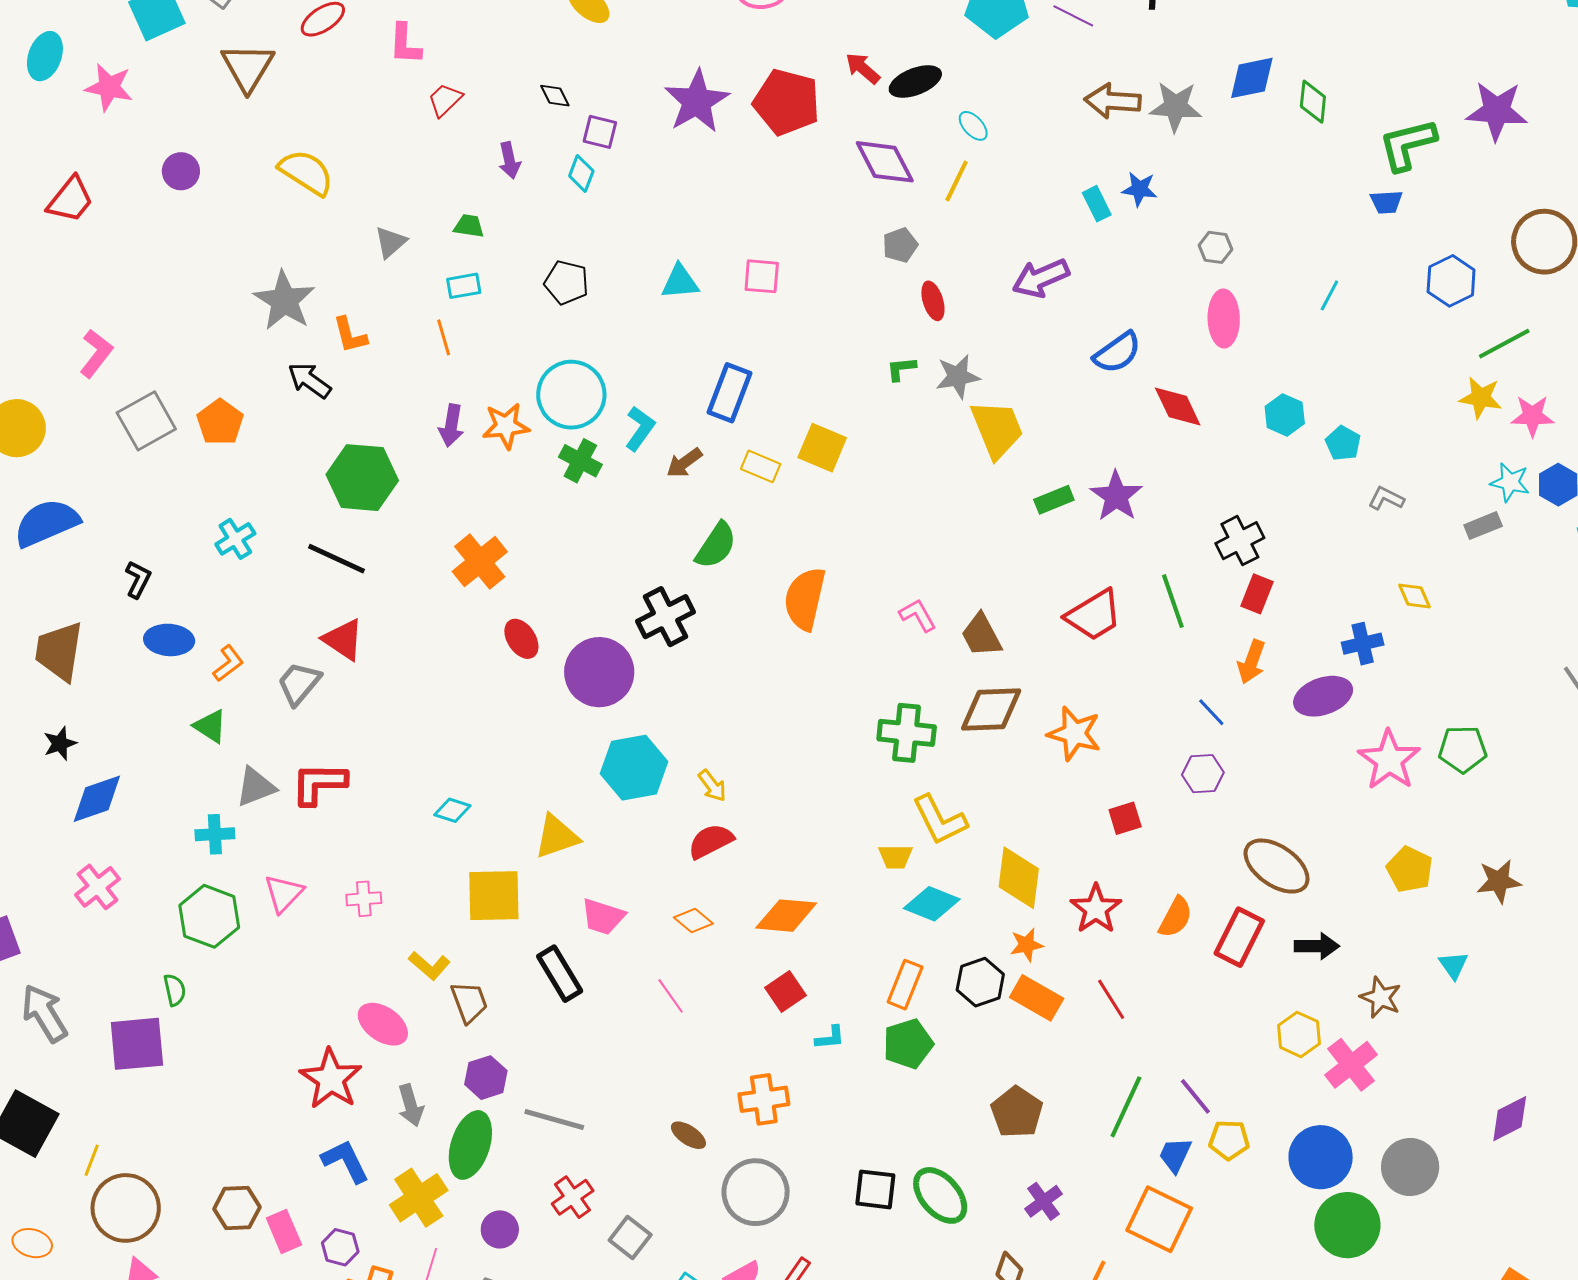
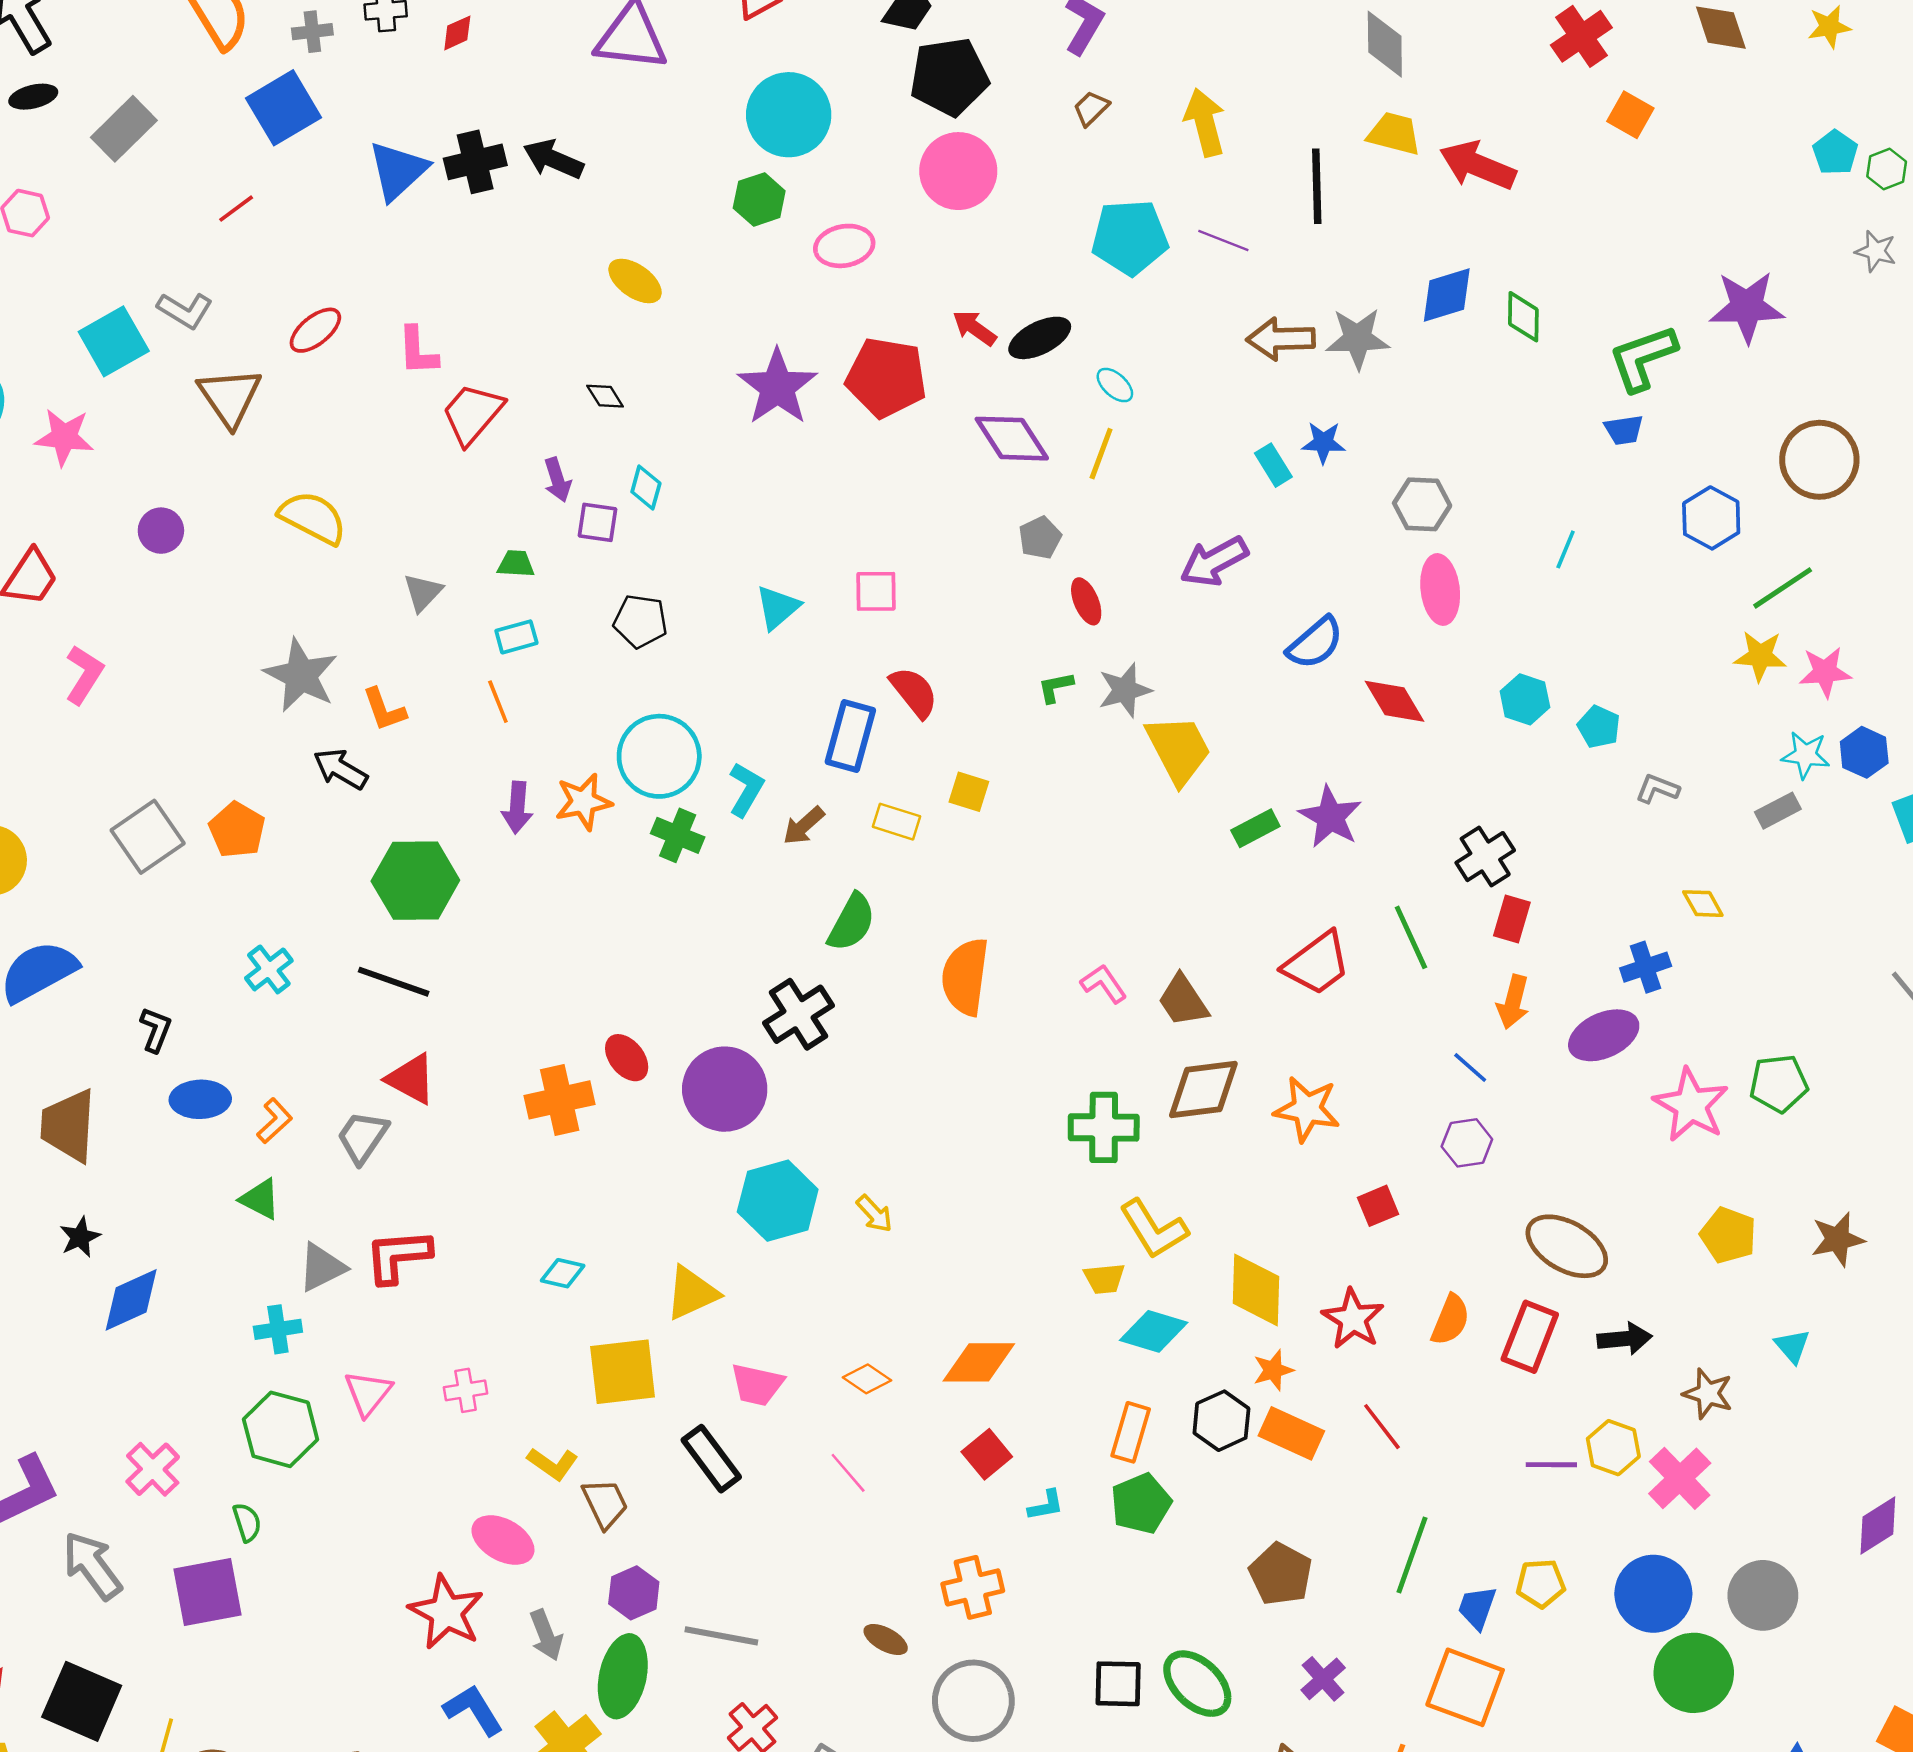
red trapezoid: (445, 100) -> (472, 414), size x1.5
purple square: (600, 132) -> (598, 522), moved
gray hexagon: (1215, 247) -> (1422, 504), size x1.4
cyan triangle: (680, 282) -> (778, 607), turned -30
pink L-shape: (96, 353) -> (84, 675), moved
yellow square: (822, 448) -> (969, 792), size x0.7
orange cross: (480, 562) -> (560, 1100), moved, turned 32
red semicircle: (711, 841) -> (914, 692), moved, turned 84
pink cross: (97, 887) -> (153, 1469), moved
purple line: (1195, 1096) -> (1551, 1465), moved, turned -45

